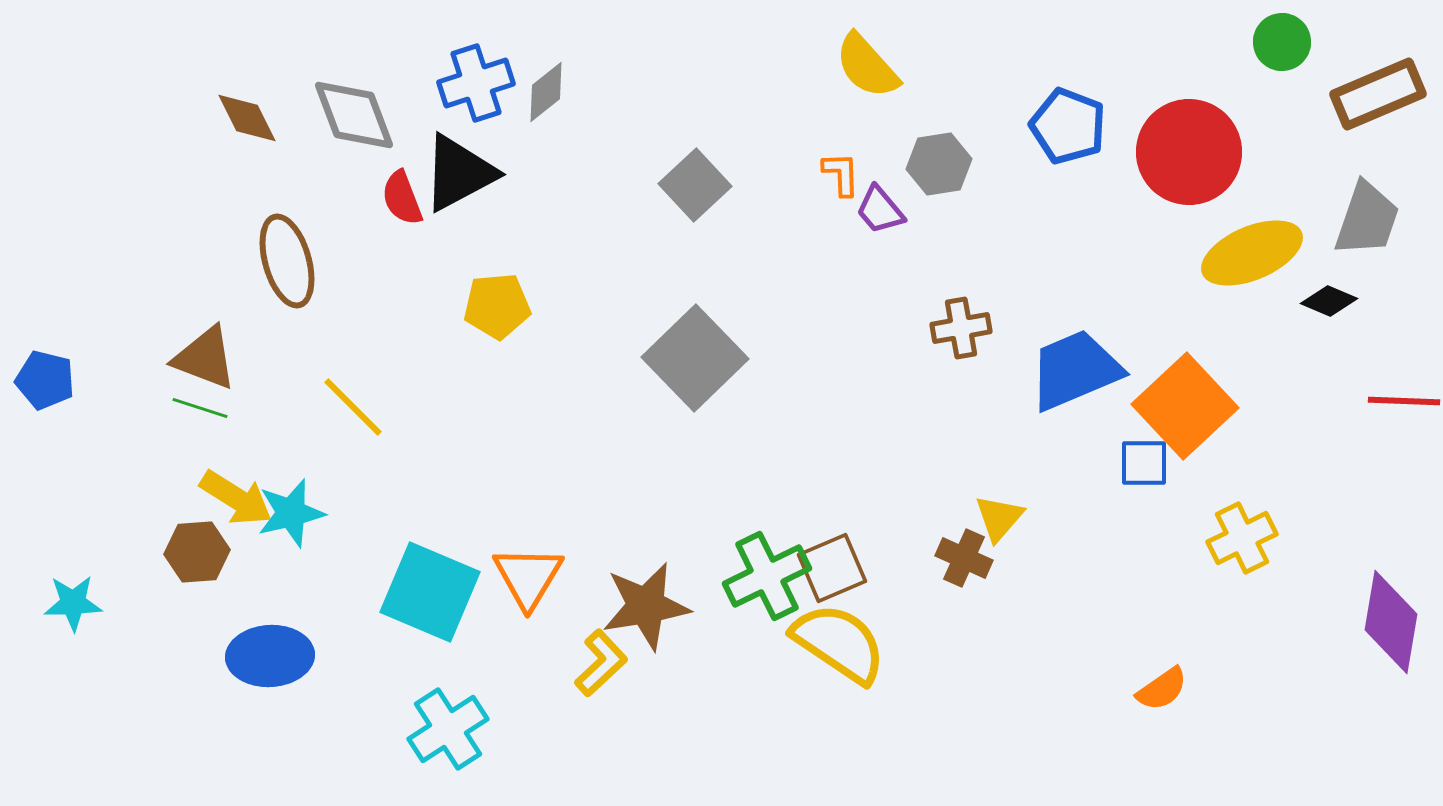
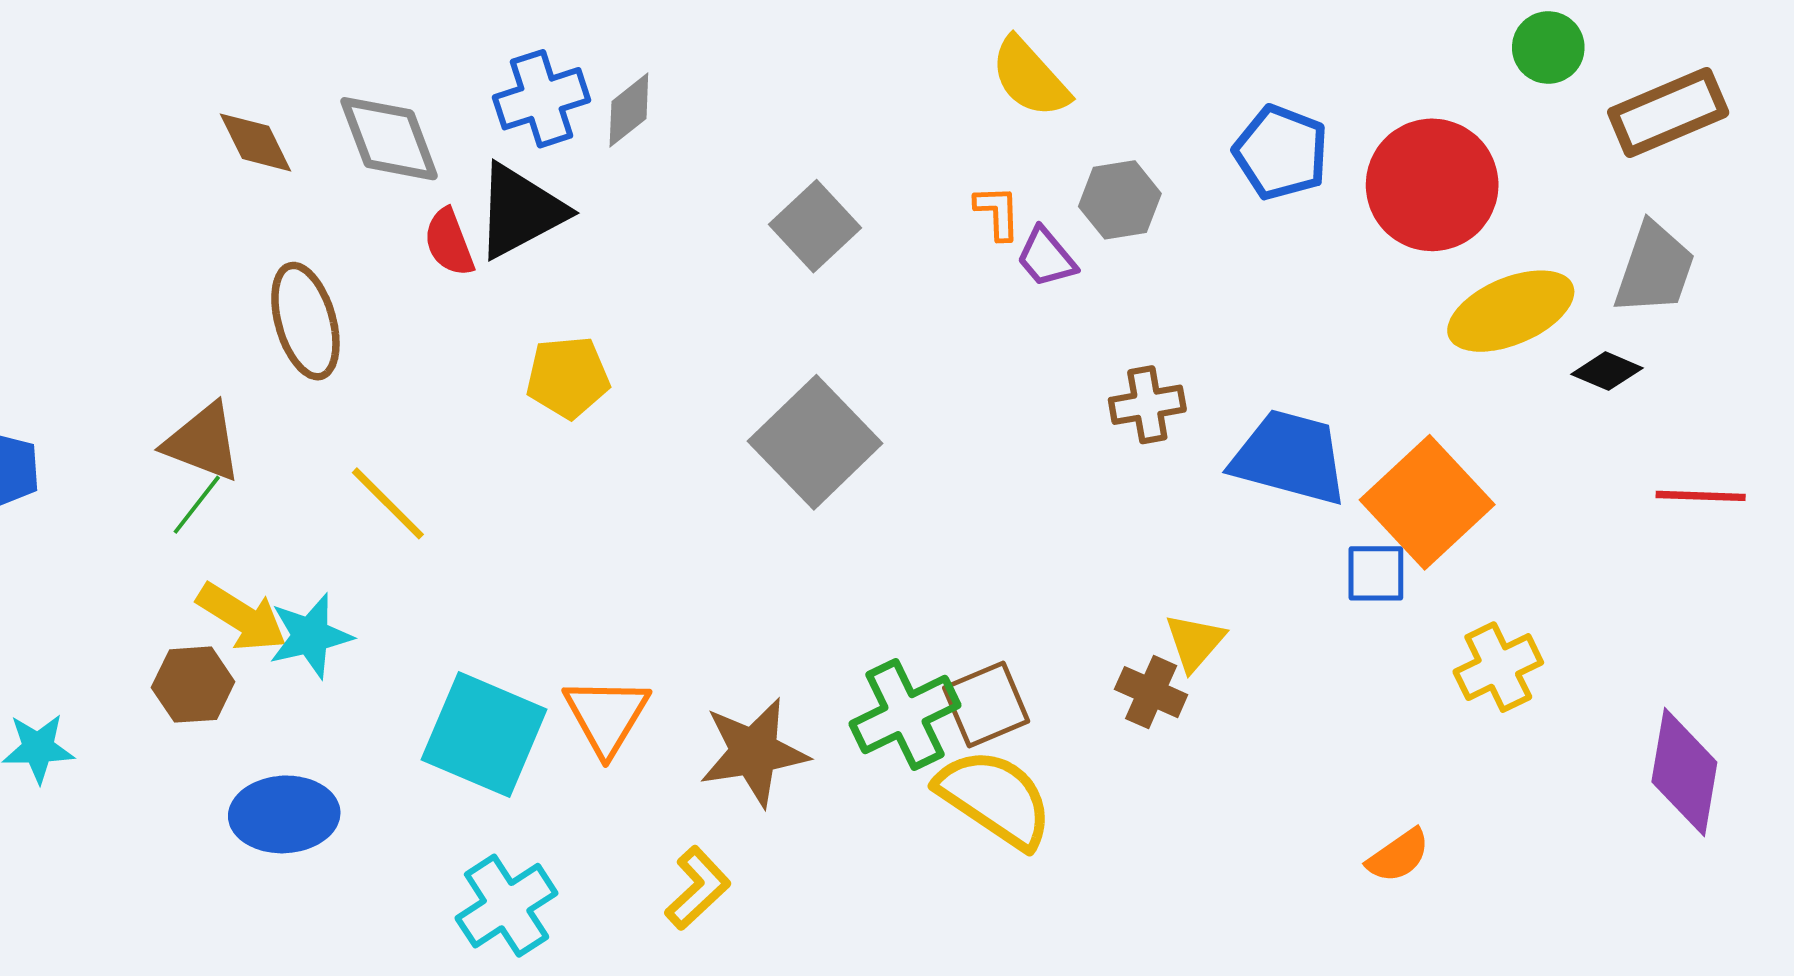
blue trapezoid: (1075, 370) -> (1290, 457), turned 38
green line: (200, 408) -> (197, 505), turned -70
yellow L-shape: (601, 663) -> (698, 888), moved

